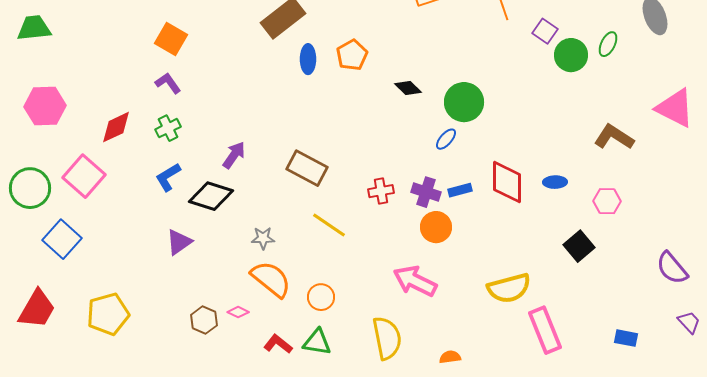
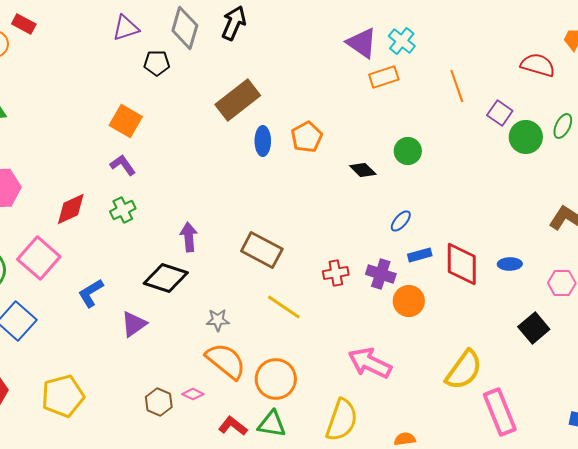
green circle: (464, 102) -> (408, 151), moved, size x0.7
purple arrow: (234, 155) -> (189, 237), turned -40
blue L-shape: (168, 177) -> (91, 293), moved
blue rectangle: (460, 190) -> (420, 255), moved
orange circle: (436, 227) -> (409, 301), moved
yellow semicircle: (509, 288) -> (464, 370), turned -39
orange circle: (321, 297) -> (276, 379), size x1.5
yellow semicircle: (387, 338) -> (342, 420), turned 30

